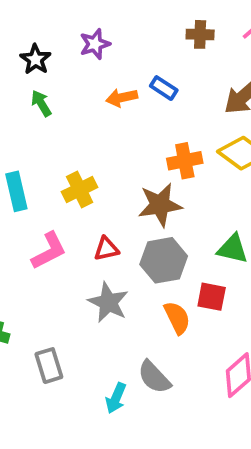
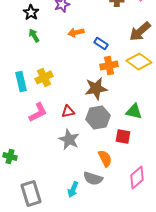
blue rectangle: (164, 88) -> (101, 43), moved
yellow cross: (80, 189) -> (44, 77), moved
orange semicircle: (177, 318) -> (105, 158), moved
gray rectangle: (49, 366) -> (31, 193), moved, size x1.4
gray semicircle: (154, 377) -> (93, 178), turned -30

